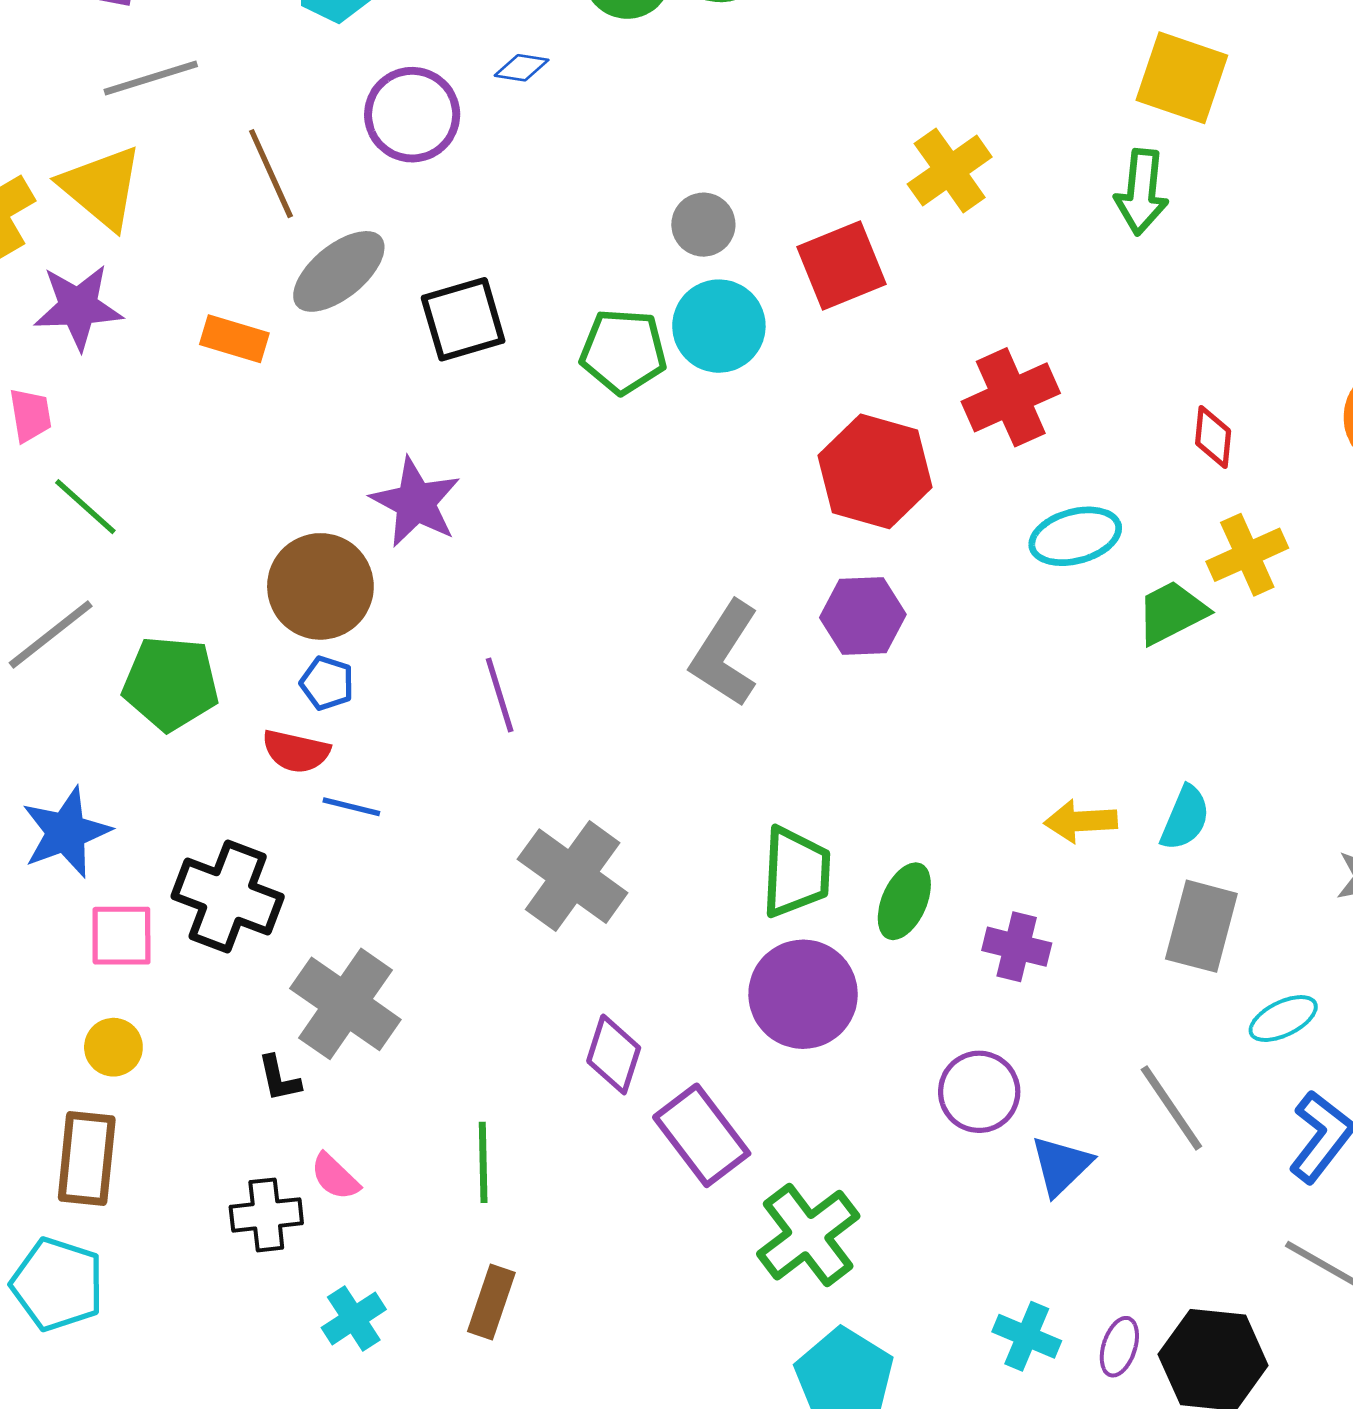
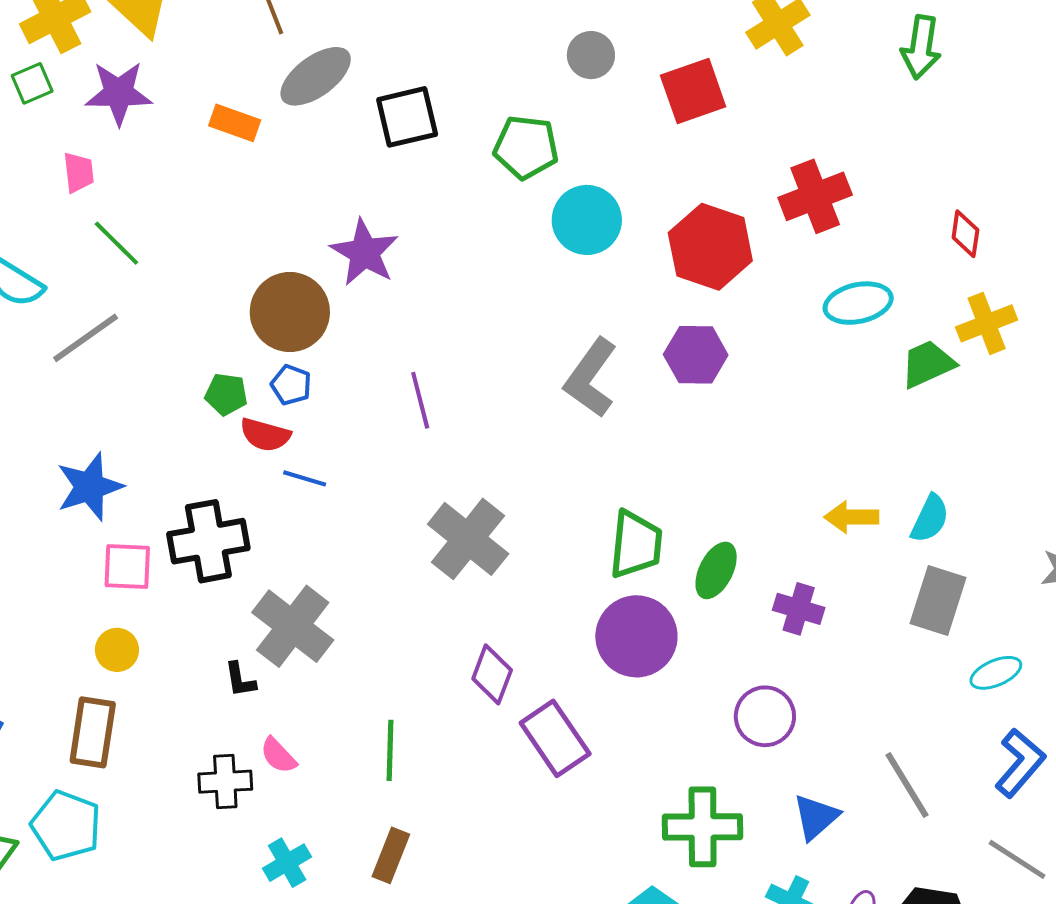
cyan circle: (719, 326) -> (587, 220), moved
green pentagon: (171, 683) -> (226, 394), moved, size x0.6
black cross: (228, 896) -> (208, 541), turned -34
gray line: (1171, 1108) -> (907, 785), moved
blue triangle: (1061, 1165) -> (816, 817), moved
green cross: (808, 1235) -> (703, 827), moved, turned 34

